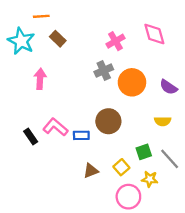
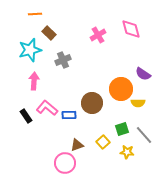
cyan star: (21, 41) -> (30, 50), moved, turned 30
gray cross: (104, 71) -> (63, 60), moved
pink arrow: (40, 79) -> (34, 81), moved
orange circle: (132, 82) -> (121, 89), moved
pink circle: (128, 197) -> (65, 163), moved

